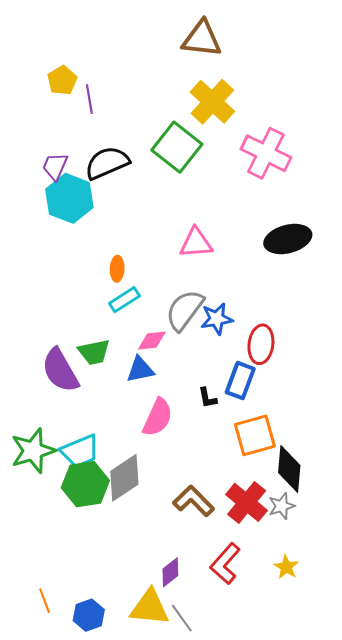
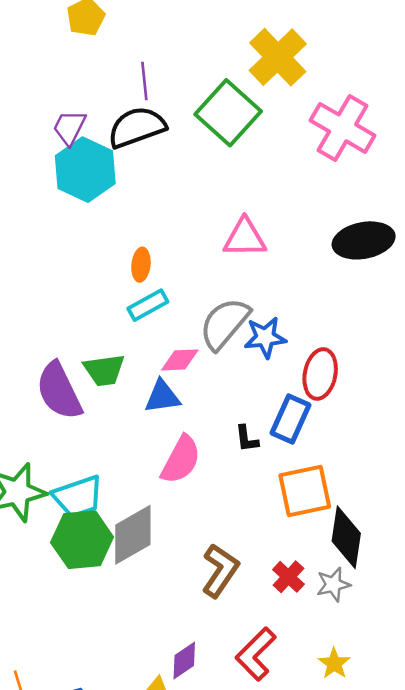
purple line: (89, 99) -> (144, 81), moved
brown L-shape: (194, 501) -> (220, 571), turned 75
red cross: (247, 502) -> (288, 577), size x0.6

